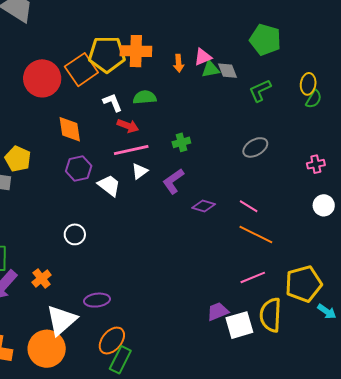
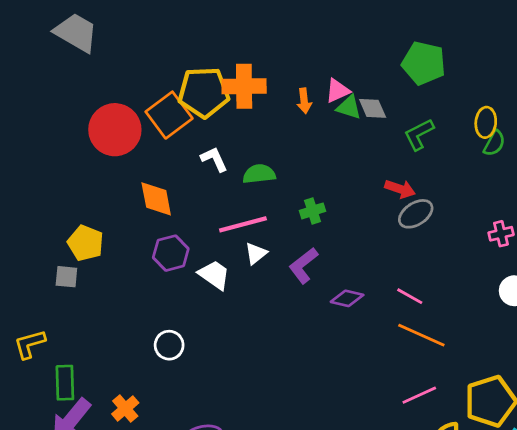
green triangle: (210, 69) -> (349, 107), turned 30
green semicircle: (145, 97) -> (259, 174), moved
red arrow: (128, 126) -> (400, 189), moved

